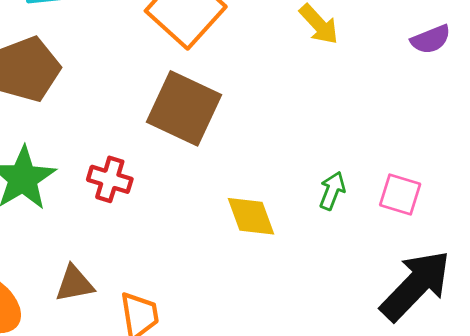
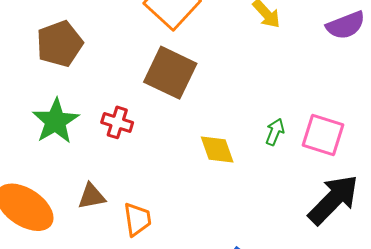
purple semicircle: (431, 39) -> (346, 25), size x1.4
pink square: (400, 194) -> (323, 135), size x1.4

